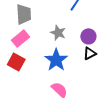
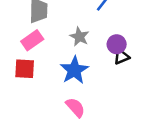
black triangle: (90, 53) -> (122, 57), moved
red square: (16, 62) -> (25, 69), turned -30

